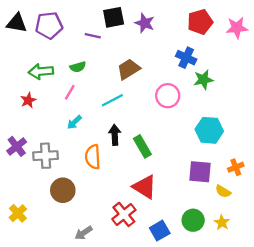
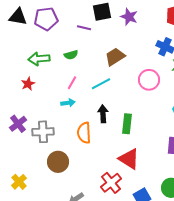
pink line: (70, 92) -> (72, 83), moved
cyan arrow: (74, 122) -> (68, 103), turned -144
green rectangle: (142, 146) -> (127, 124), turned 36

